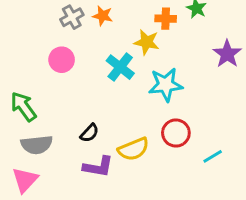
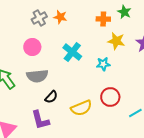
yellow star: (147, 42) -> (116, 41), moved
cyan star: (166, 85) -> (103, 64), size x0.6
gray semicircle: (37, 145) -> (37, 76), moved
purple L-shape: (98, 167) -> (40, 120), moved, turned 65

